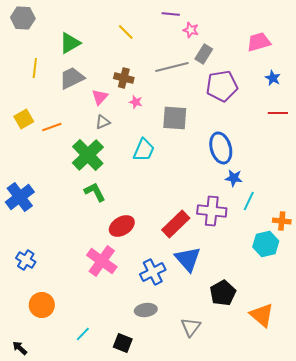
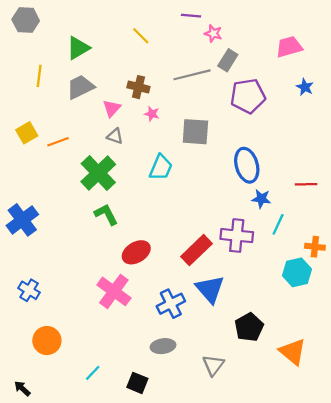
red line: (278, 113) -> (306, 184), moved
gray triangle: (103, 122) -> (115, 136), turned 42

